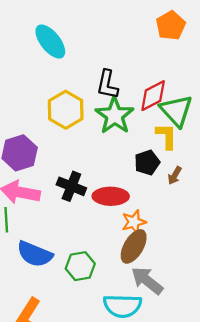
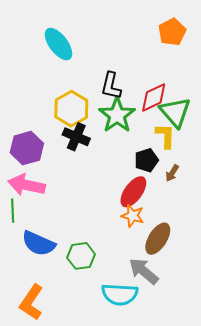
black cross: (71, 186) -> (76, 137), moved
red ellipse: (111, 196) -> (133, 192), moved, turned -56
orange star: (134, 222) -> (133, 216), turned 30
brown ellipse: (134, 246) -> (158, 239), moved

